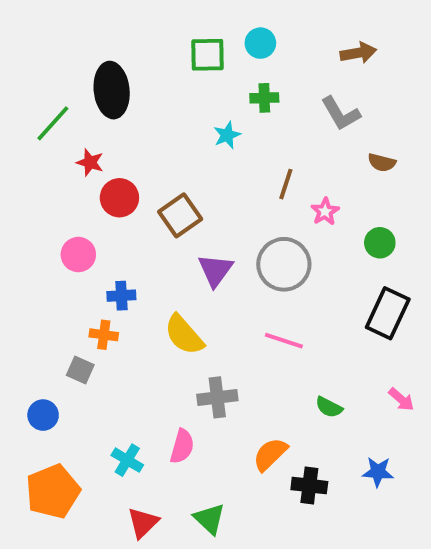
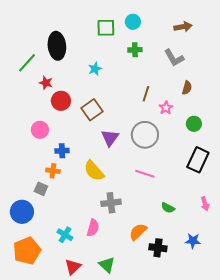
cyan star: (227, 135) -> (95, 69), moved
brown semicircle: (382, 162) -> (187, 88), moved, turned -88
pink arrow: (401, 399) -> (205, 204), turned 32
blue circle: (43, 415) -> (22, 212), size x1.5

